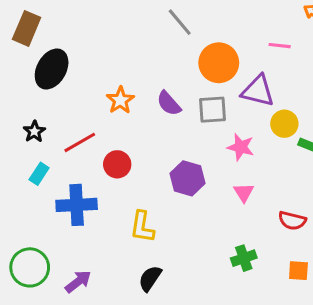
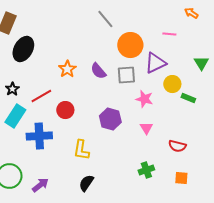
purple triangle: (258, 91) -> (155, 63), turned -40
cyan rectangle: (39, 174) -> (15, 116), size x1.6

